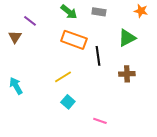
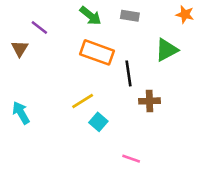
brown cross: (127, 74) -> (149, 101), moved
cyan square: (68, 102) -> (98, 122), moved

